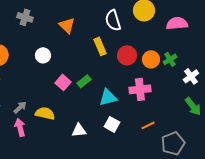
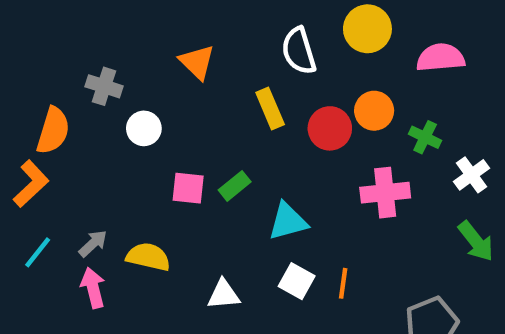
gray cross: (25, 17) -> (104, 86), moved
orange circle: (151, 59) -> (374, 111), moved
green cross: (170, 59) -> (425, 137), turned -32
pink square: (63, 82) -> (188, 188), turned -35
pink cross: (140, 89) -> (385, 193), moved
orange line: (148, 125) -> (343, 283), moved, turned -56

